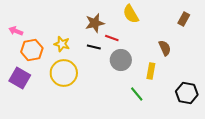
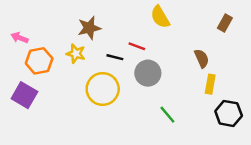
brown star: (95, 23) -> (89, 28), moved
yellow rectangle: (151, 71) -> (210, 84), moved
yellow circle: (64, 73) -> (103, 89), moved

